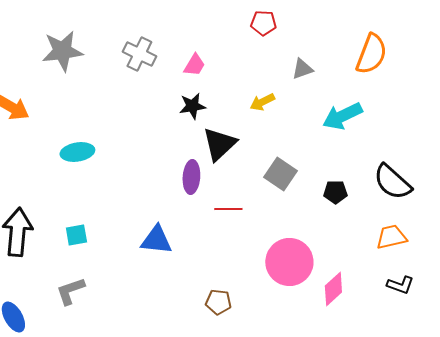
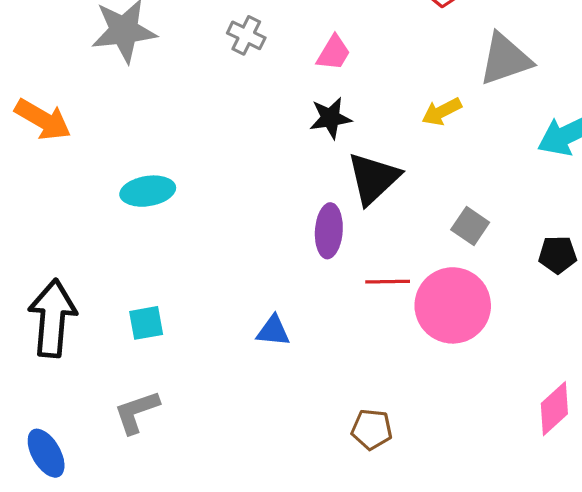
gray cross: (139, 54) -> (246, 35), size x0.7
gray triangle: (302, 69) -> (505, 59), size x1.6
gray square: (280, 174) -> (470, 226), size x0.7
blue triangle: (156, 240) -> (273, 331), size x0.7
pink circle: (289, 262) -> (453, 305), moved

